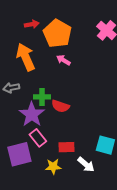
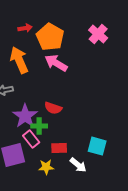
pink arrow: (63, 60) -> (56, 63), size x1.6
green cross: (42, 97) -> (39, 126), moved

